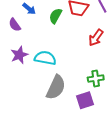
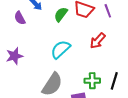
purple star: (19, 55) -> (14, 56), moved
cyan semicircle: (45, 58) -> (61, 49), moved, turned -60

